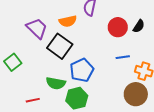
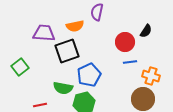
red circle: (118, 27) -> (125, 42), moved
purple trapezoid: (37, 28) -> (44, 33), turned -40
black square: (60, 46) -> (67, 51), turned 35

